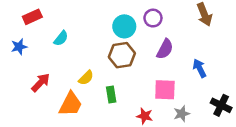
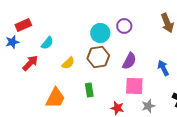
blue star: (19, 47) -> (12, 42), moved
purple semicircle: (165, 49) -> (129, 61), moved
yellow semicircle: (86, 78) -> (68, 63), moved
red arrow: (41, 83) -> (30, 63), moved

